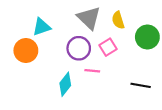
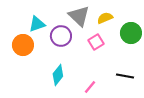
yellow semicircle: (118, 20) -> (105, 18), turned 84
purple circle: (79, 48) -> (61, 36), moved
pink line: (92, 71) -> (90, 87), moved, turned -56

